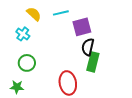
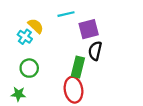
yellow semicircle: (34, 14) -> (36, 26), moved
green rectangle: (93, 62) -> (78, 67), moved

